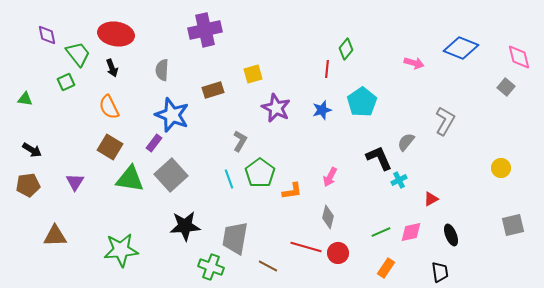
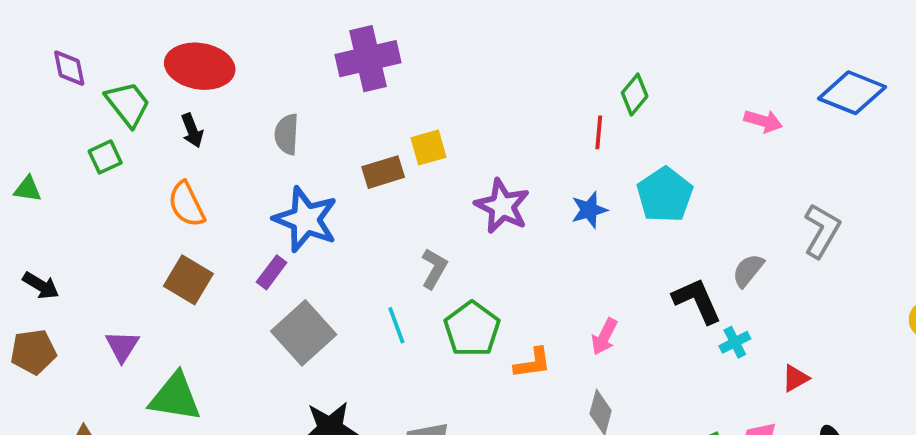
yellow square: (253, 74) -> (429, 147), moved
green triangle: (130, 179) -> (175, 397), moved
cyan line: (229, 179) -> (396, 325), moved

